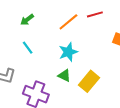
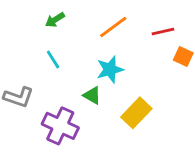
red line: (95, 14) -> (163, 31), moved
green triangle: (64, 75) -> (92, 95), moved

